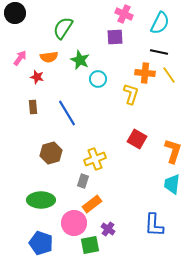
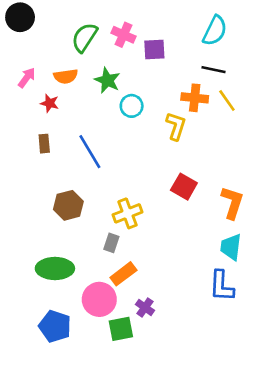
pink cross: (124, 14) -> (123, 35), moved
blue L-shape: (154, 225) -> (222, 286), moved

